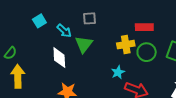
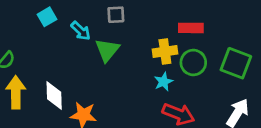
white diamond: (59, 58) -> (54, 96), moved
cyan star: (118, 72) -> (163, 82), moved

